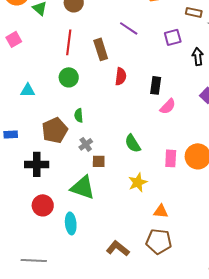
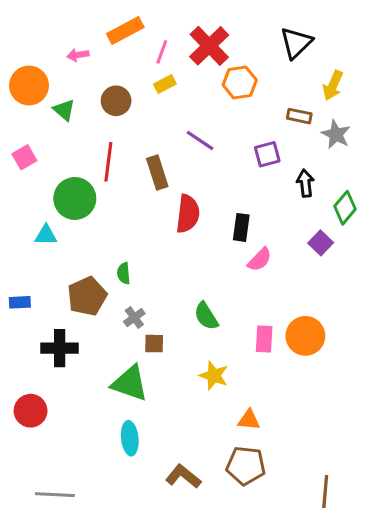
red semicircle: (121, 76) -> (188, 214), size x1.4
green circle: (69, 77) -> (75, 198), moved, size x1.4
yellow star: (138, 182) -> (214, 376), turned -30
red circle: (43, 205) -> (31, 411), moved
cyan ellipse: (71, 223) -> (130, 438), moved

